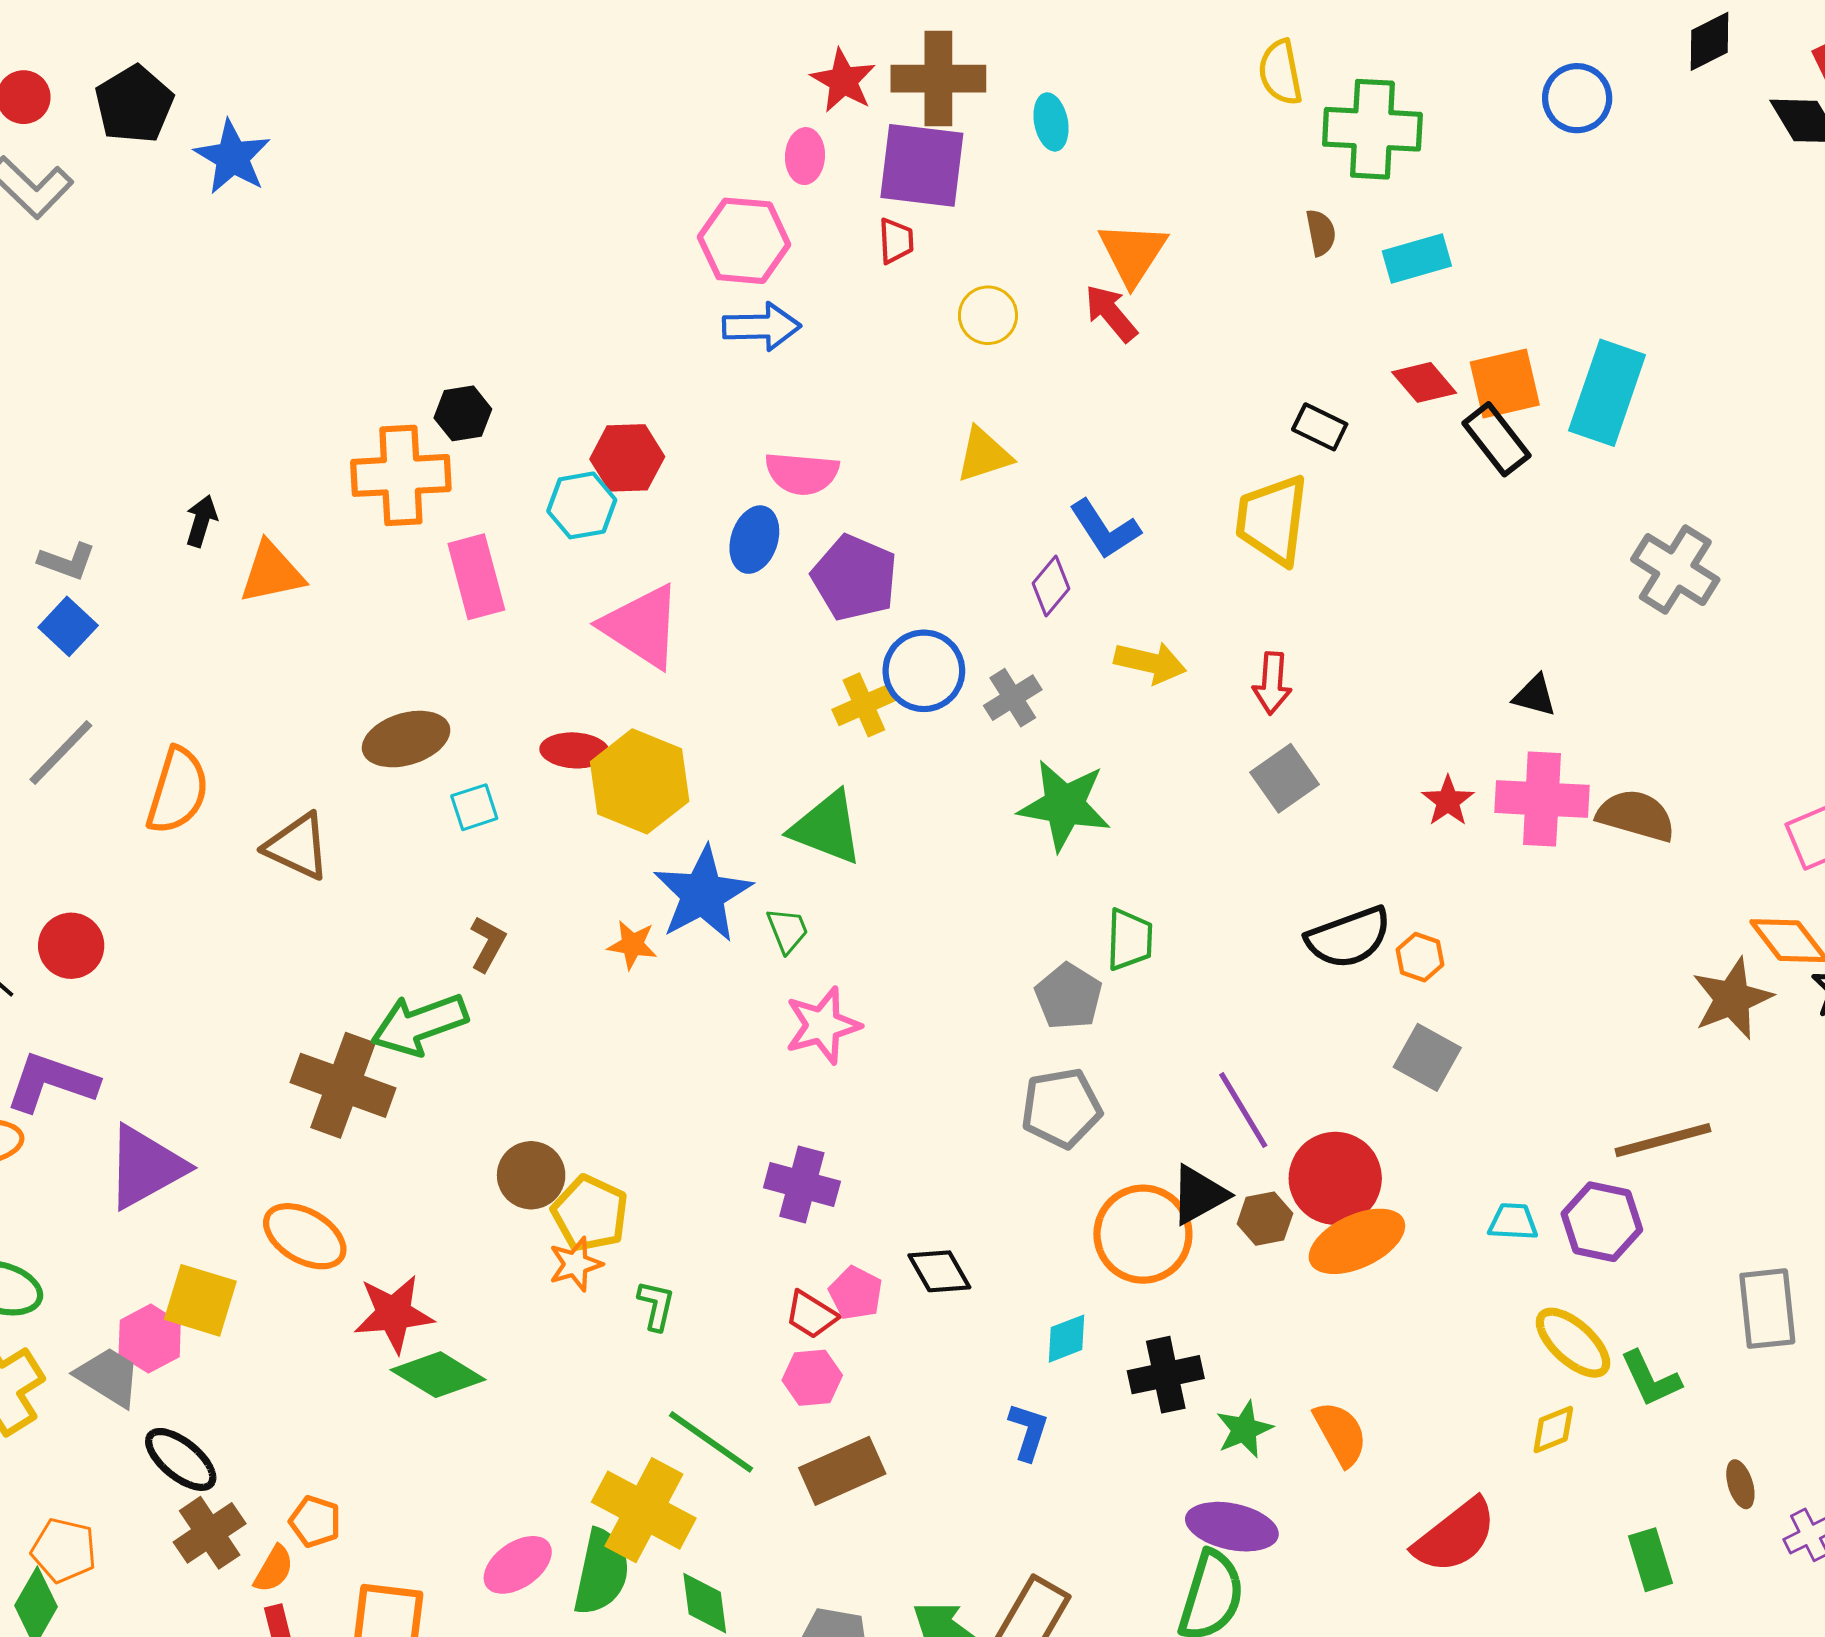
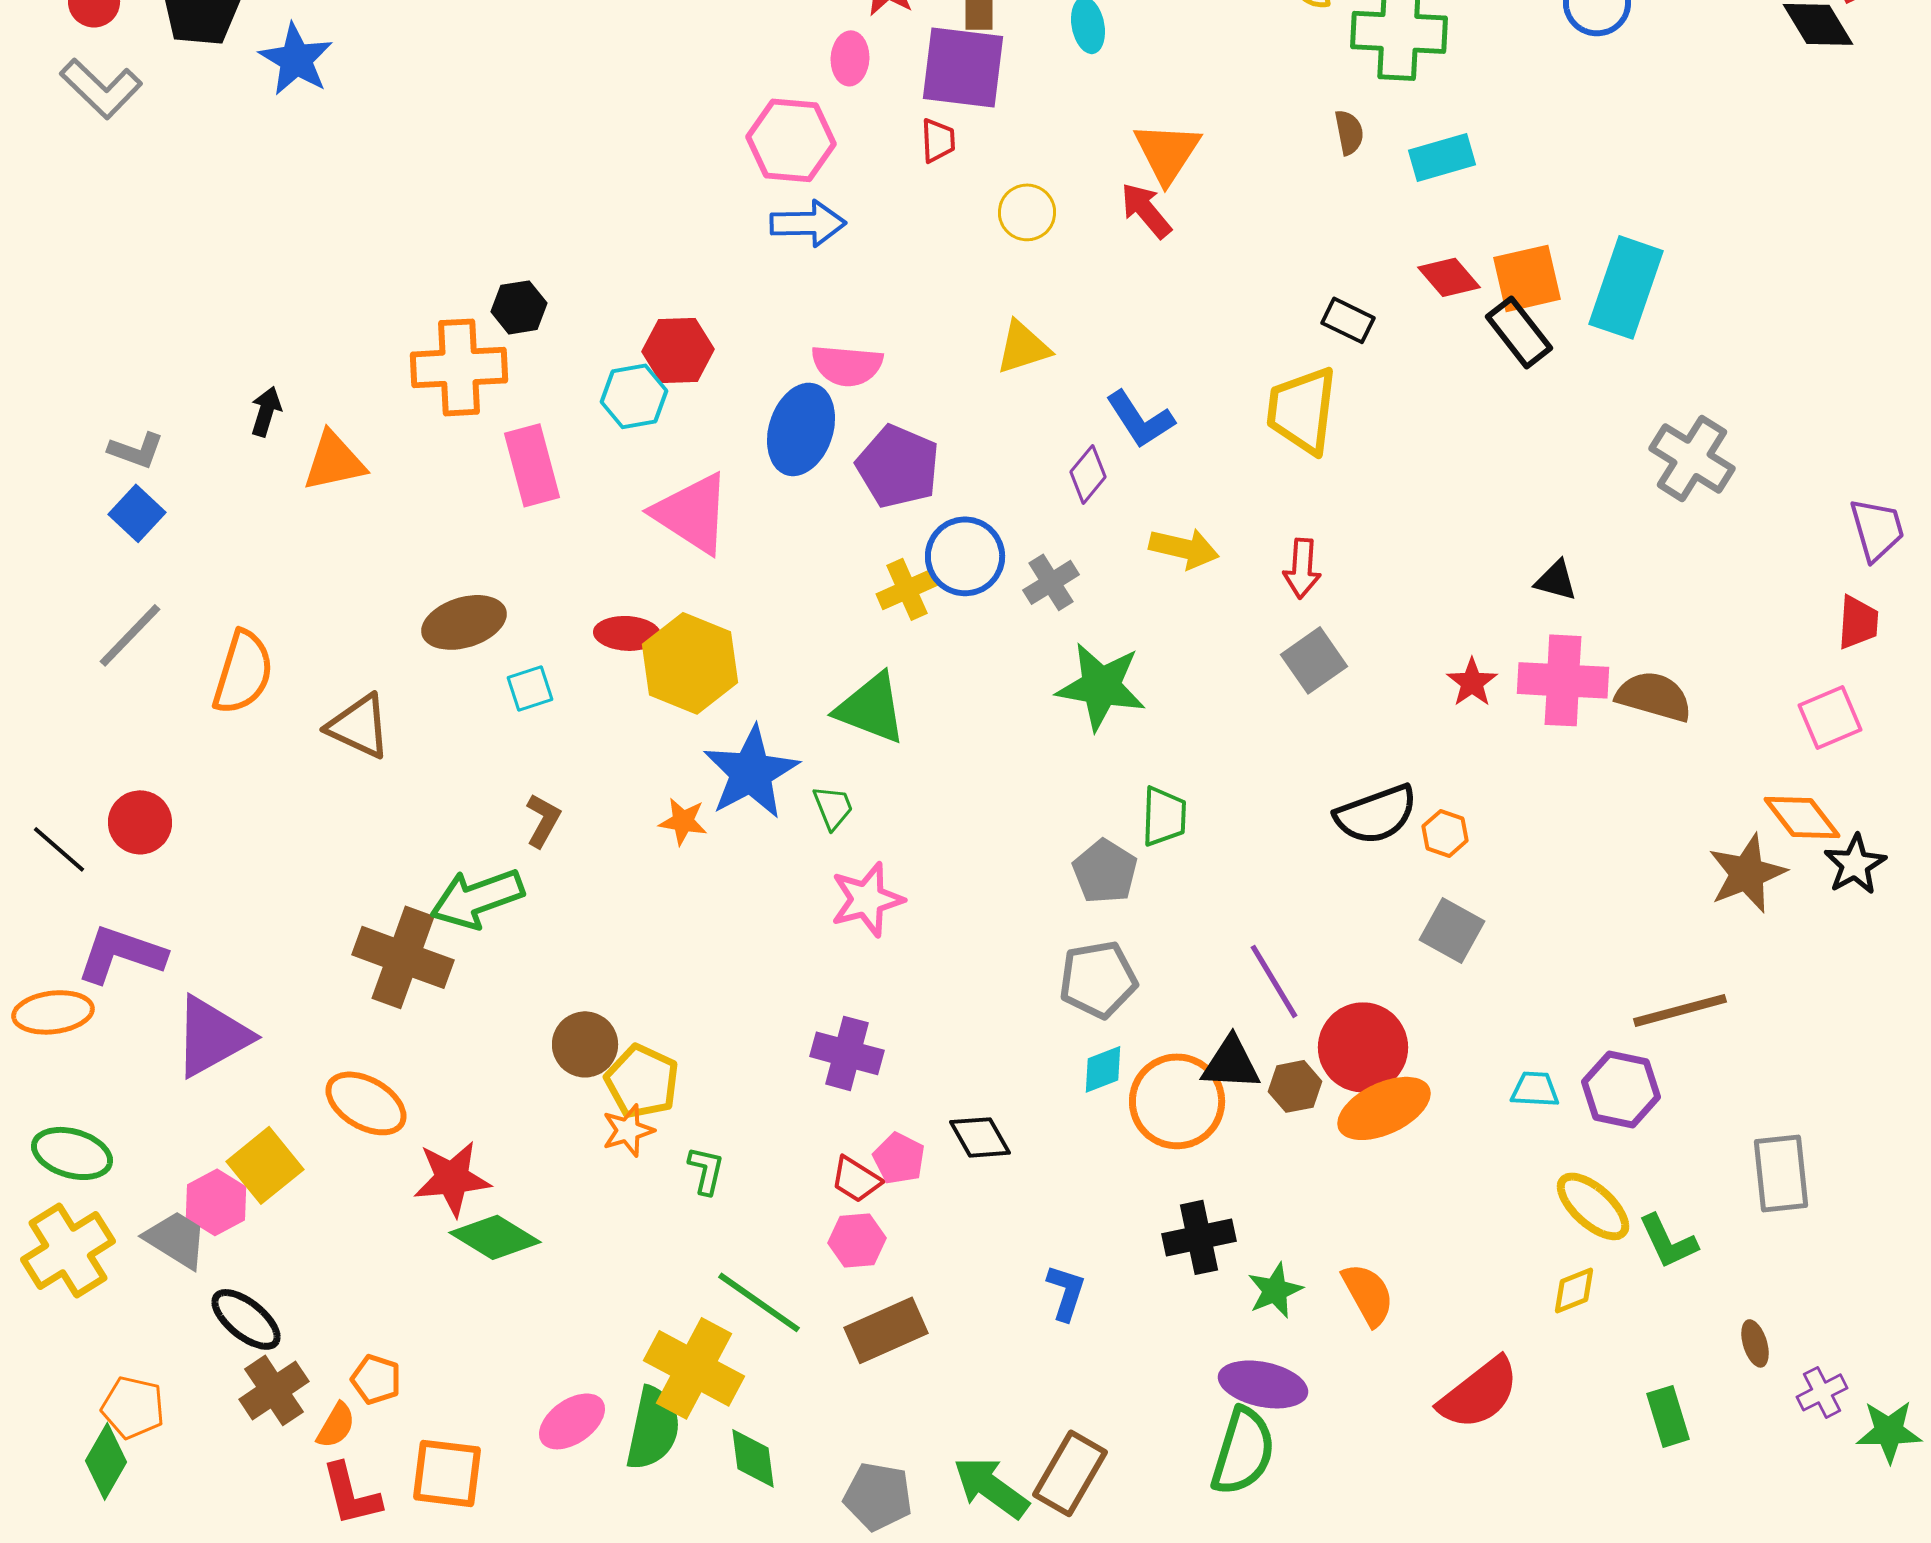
blue ellipse: (754, 540) -> (801, 429), size x1.4
black triangle: (1199, 1195) -> (1231, 1063), turned 32
yellow square: (200, 1300) -> (265, 1165), turned 34
cyan diamond: (1067, 1339) -> (1103, 1069), moved

